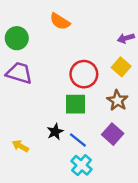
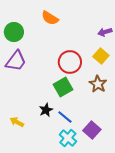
purple trapezoid: (19, 73) -> (16, 61), turned 110
green square: (75, 104) -> (63, 87), turned -30
purple square: (113, 134) -> (92, 130), moved

